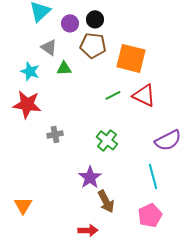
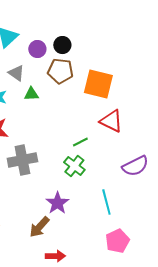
green line: (113, 95) -> (80, 142), moved
gray cross: (55, 134) -> (22, 160), size x1.8
cyan line: (153, 176) -> (106, 202), moved
brown arrow: (106, 201) -> (39, 227), moved, turned 70

